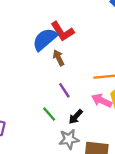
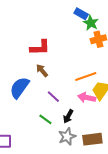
red L-shape: (62, 31) -> (40, 48), turned -45
blue semicircle: (45, 39) -> (19, 88), moved

